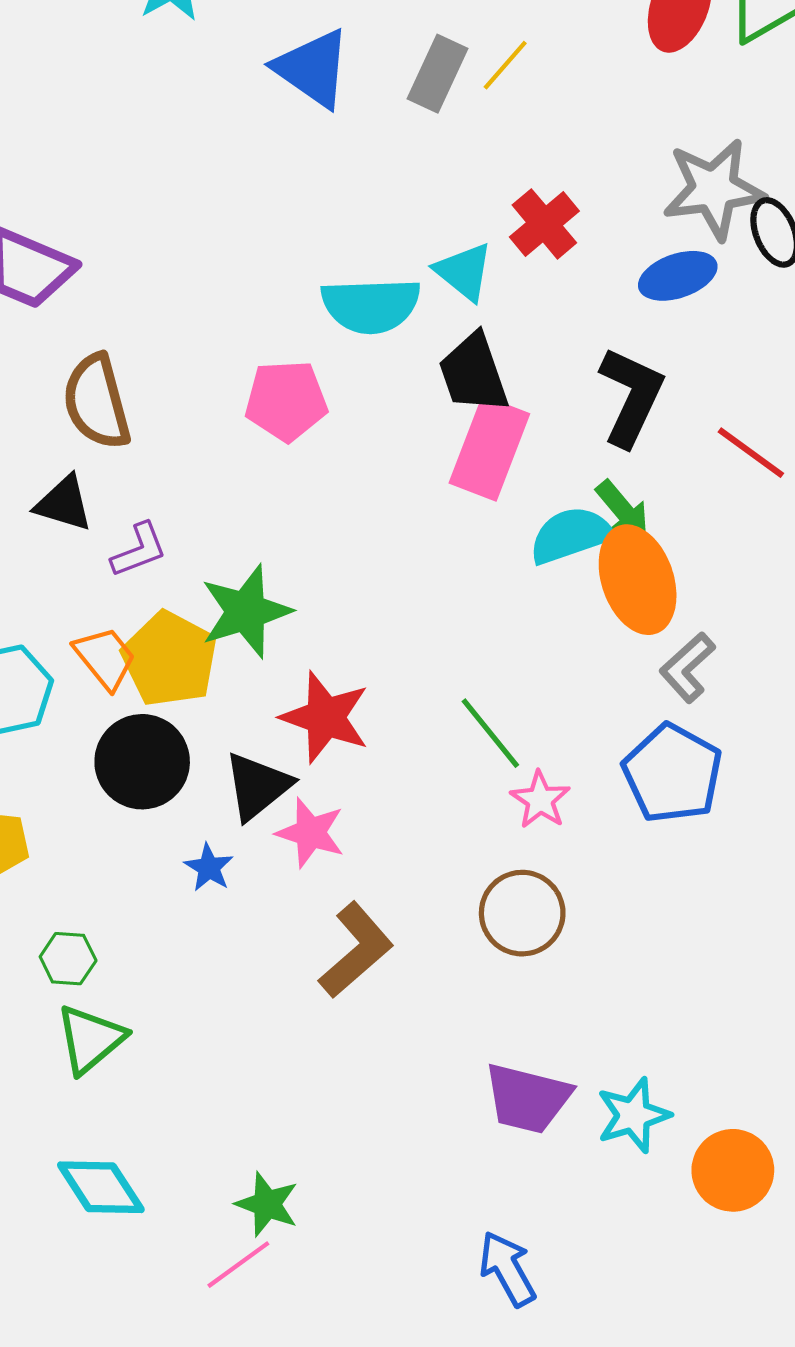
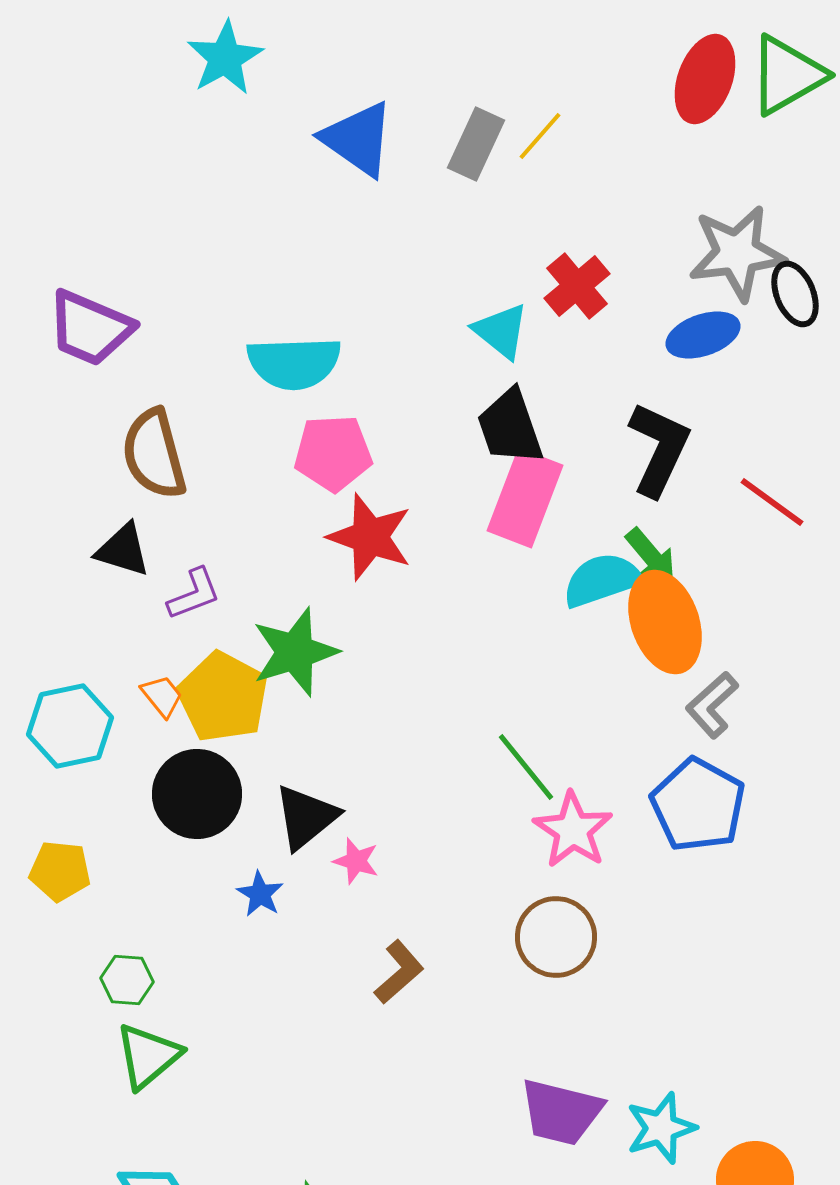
cyan semicircle: (371, 305) -> (294, 363), moved
orange trapezoid: (105, 658) -> (162, 696), size x0.7
red star: (325, 717) -> (370, 537), moved
pink star: (540, 800) -> (573, 830), size x1.4
pink star: (310, 833) -> (356, 861), size x0.7
brown L-shape: (356, 950) -> (399, 972), size x0.7

